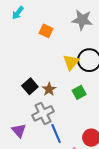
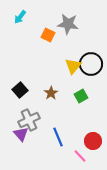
gray star: (82, 20) -> (68, 24), moved
black square: (30, 86) -> (20, 90), moved
gray cross: (43, 113) -> (29, 120), moved

